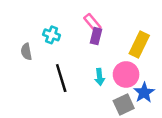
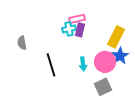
pink rectangle: (92, 23) -> (77, 19), turned -63
cyan cross: (52, 35) -> (69, 29), moved, turned -32
blue star: (144, 93) -> (120, 56), moved

